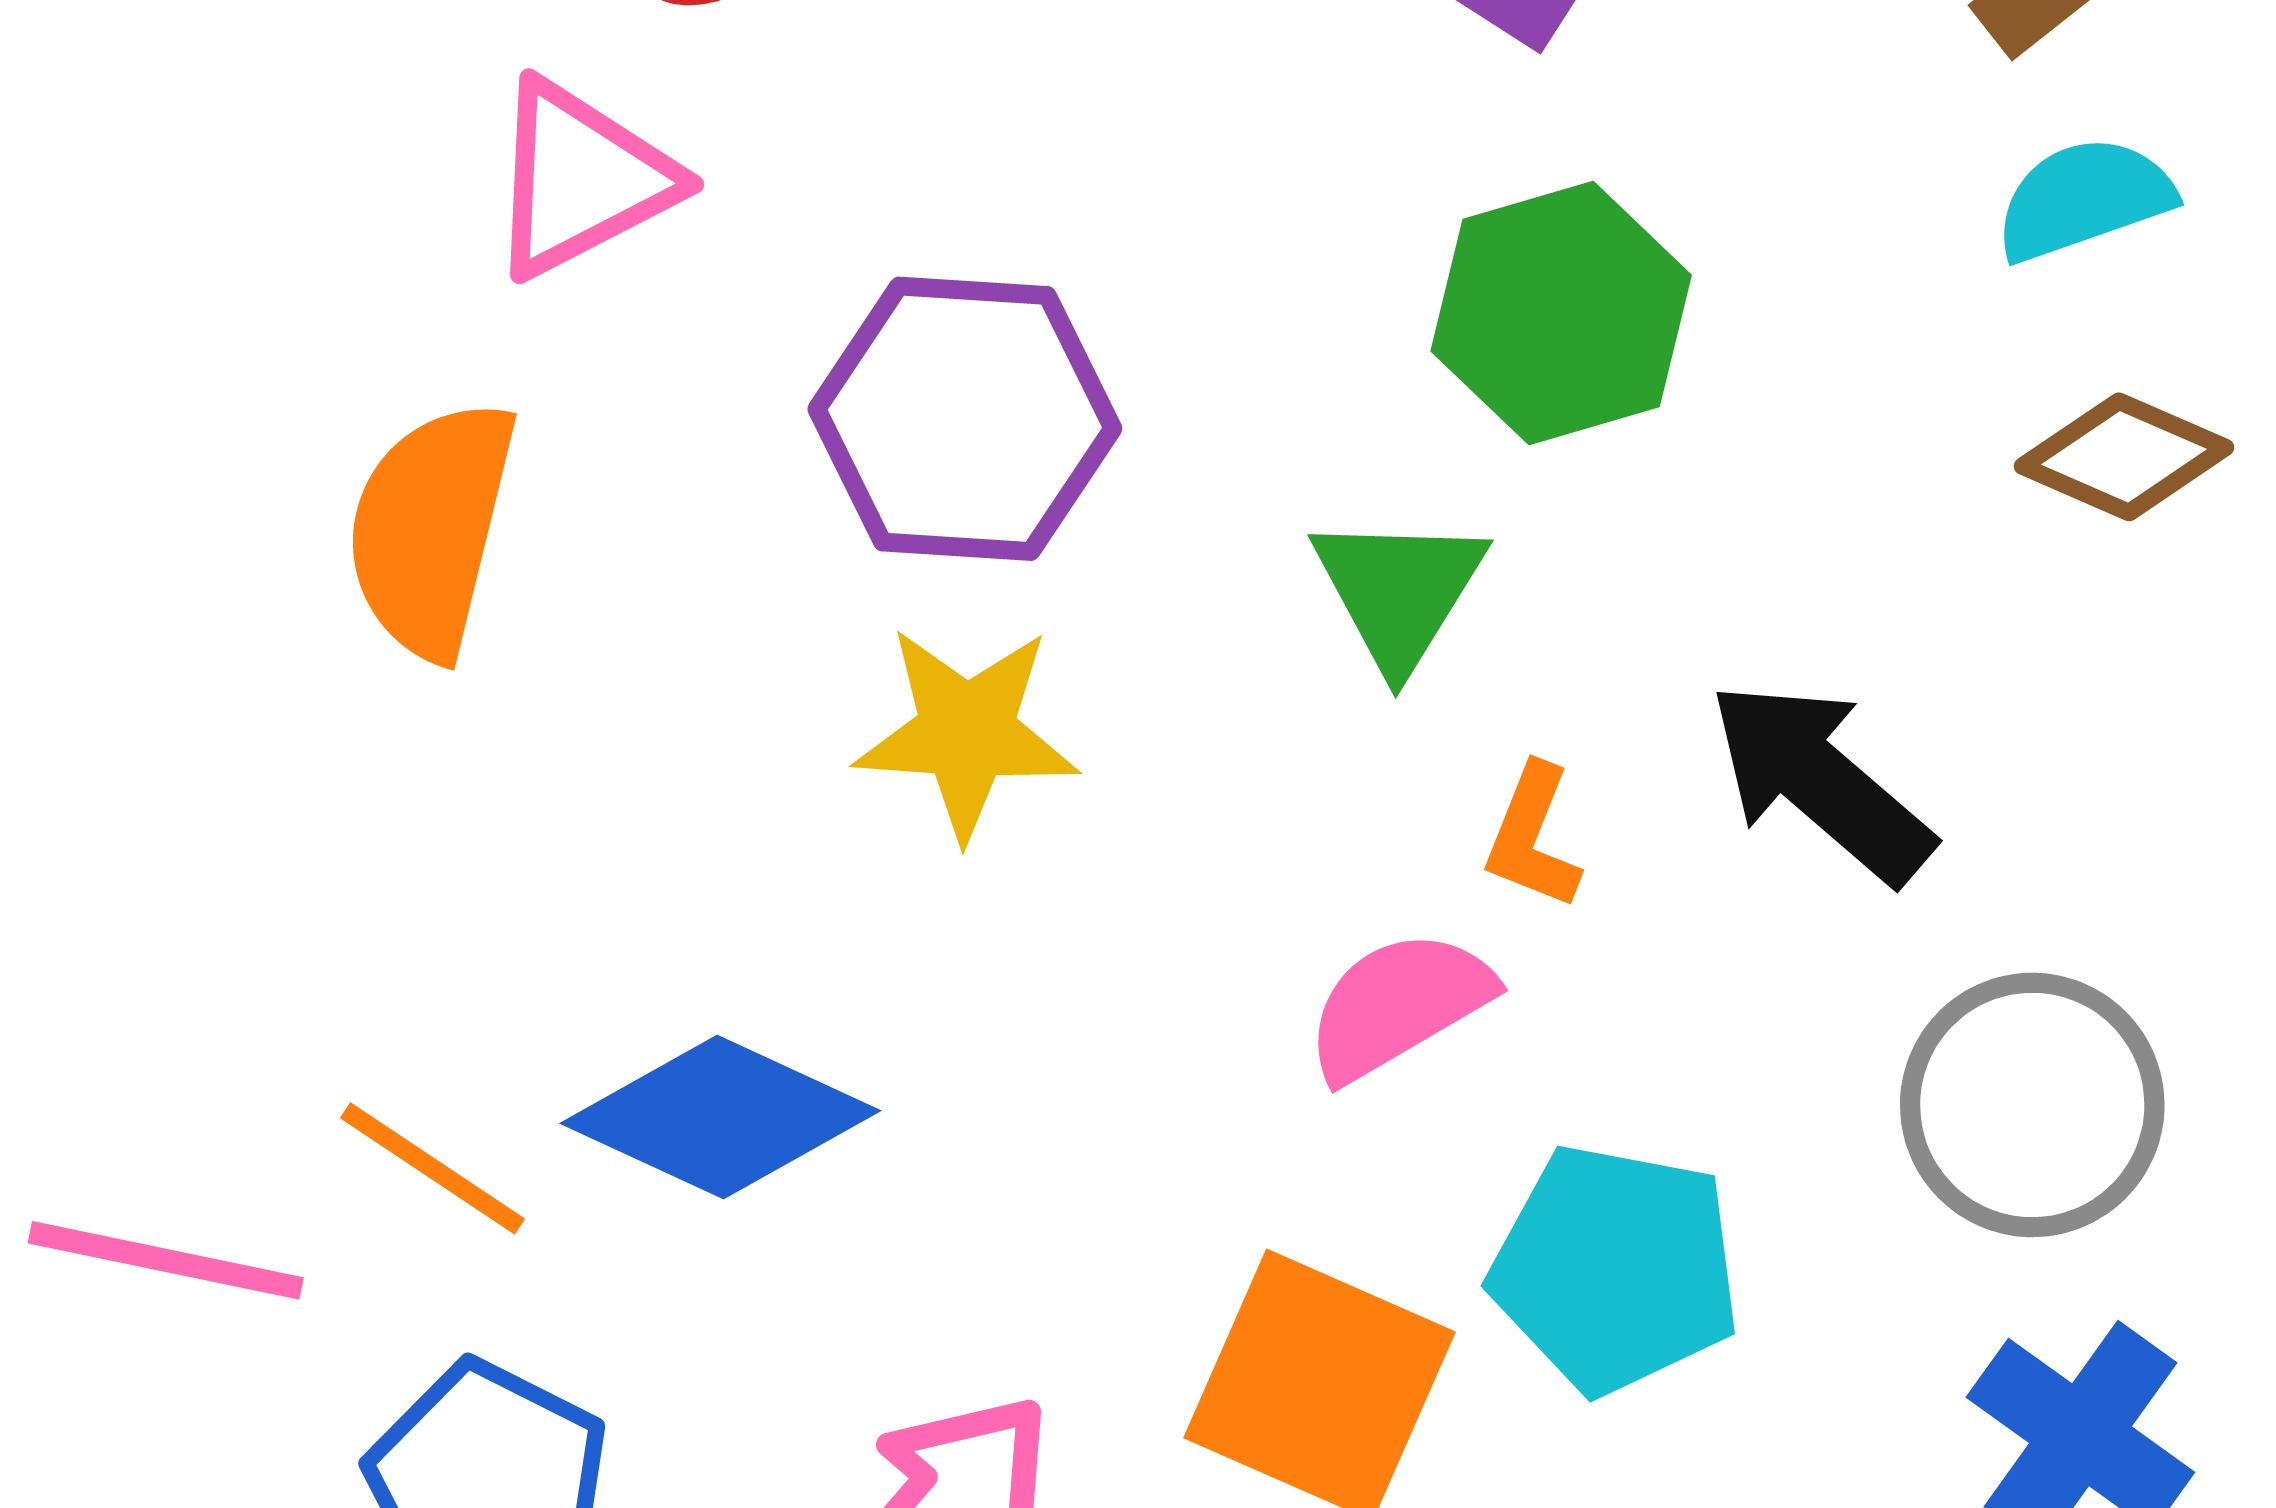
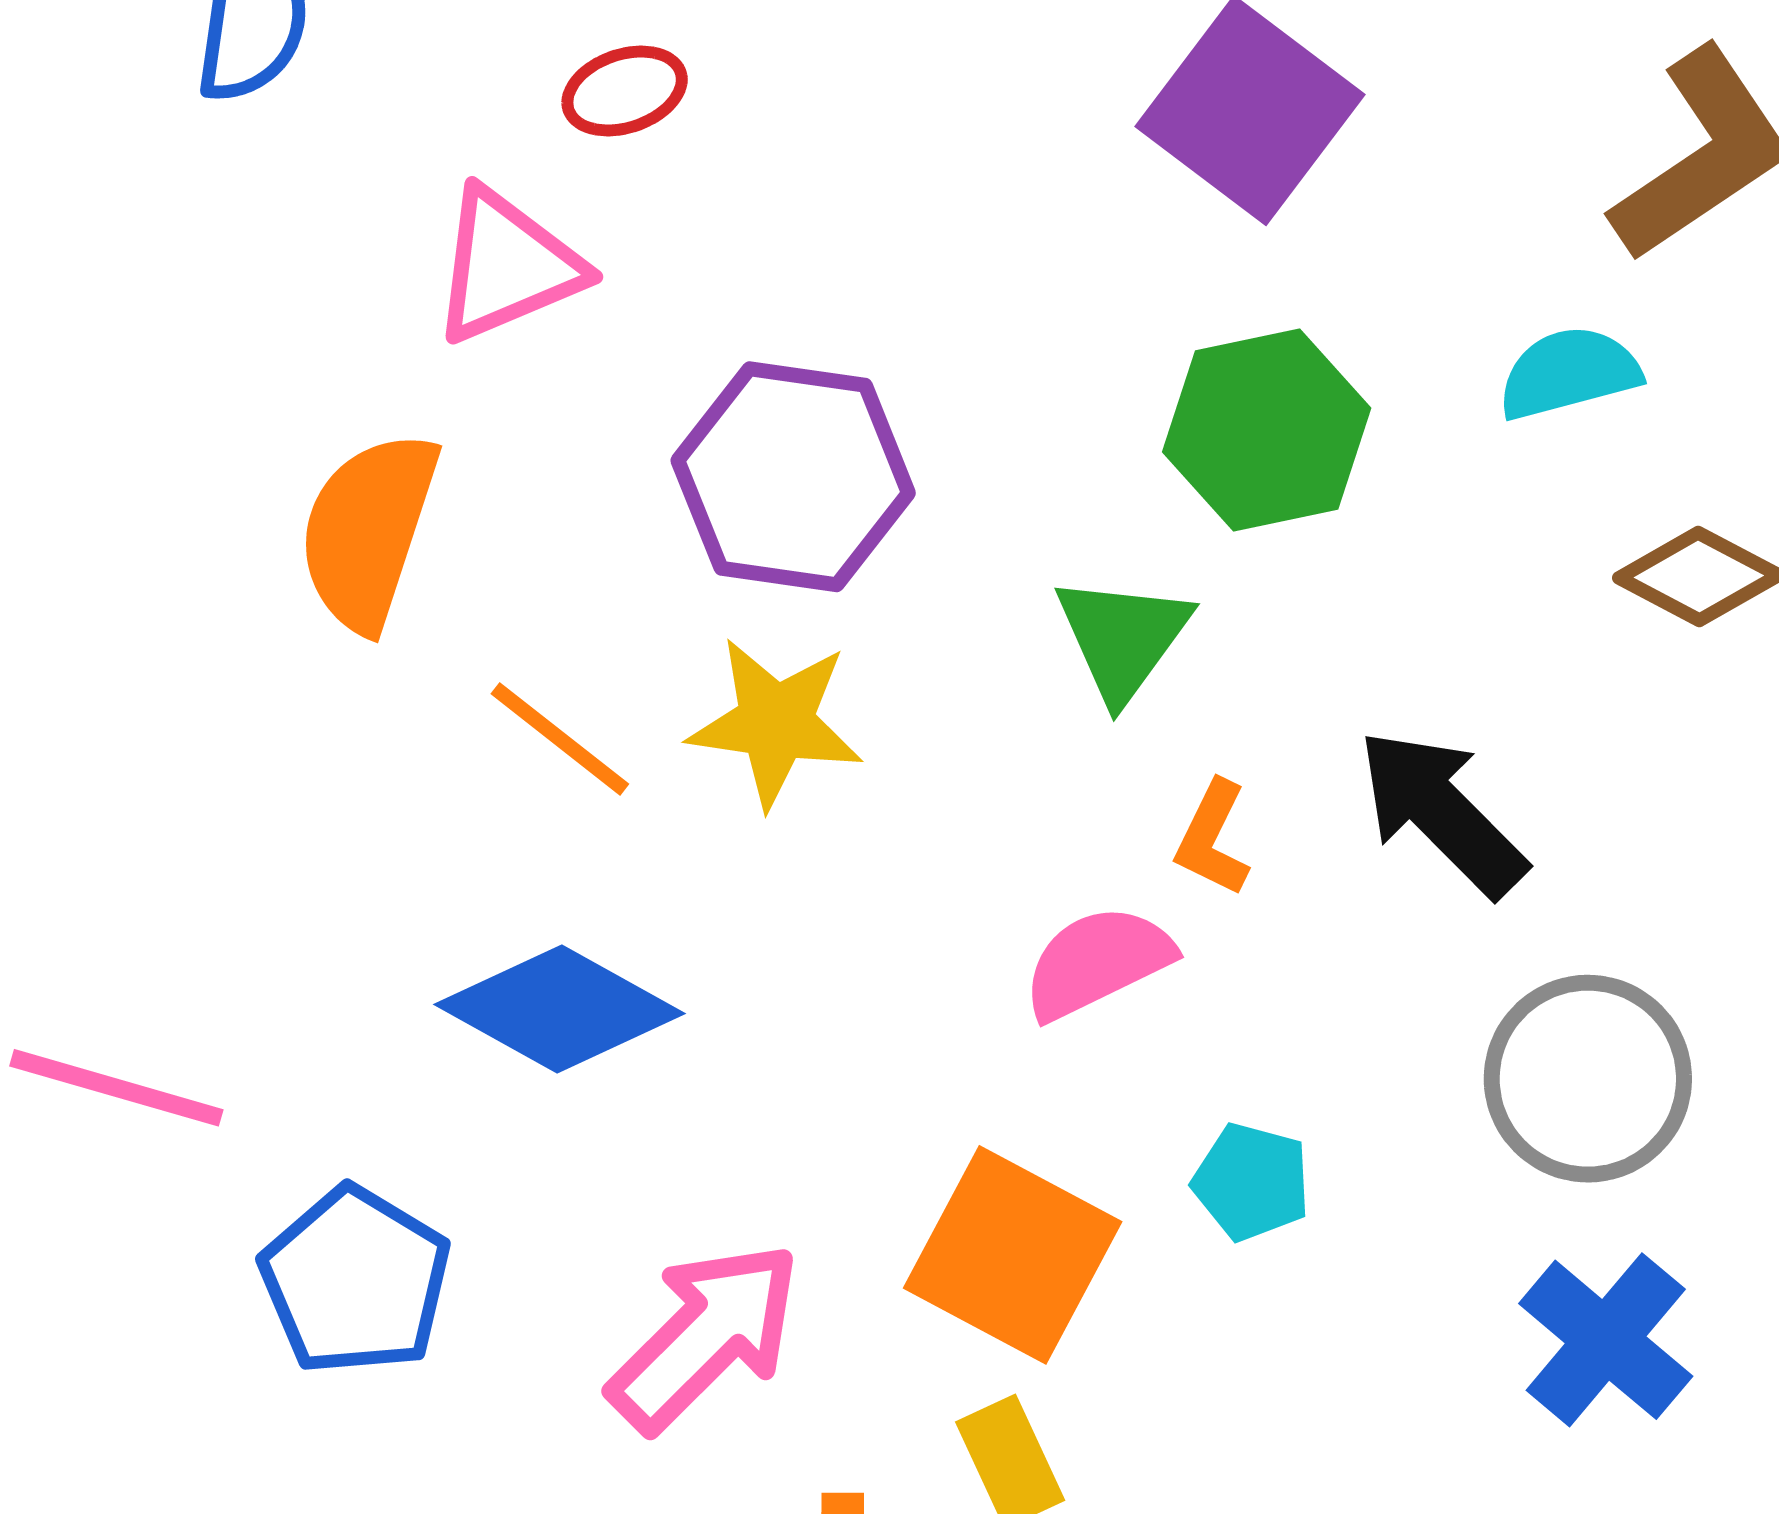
cyan semicircle: (2084, 199) -> (1569, 373), moved
orange line: (433, 1168) -> (560, 739), moved
cyan pentagon: (1615, 1269) -> (1252, 1182), size x0.6

